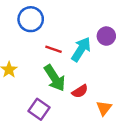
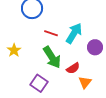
purple circle: (106, 36) -> (95, 47), moved
orange triangle: (104, 108) -> (85, 82), moved

